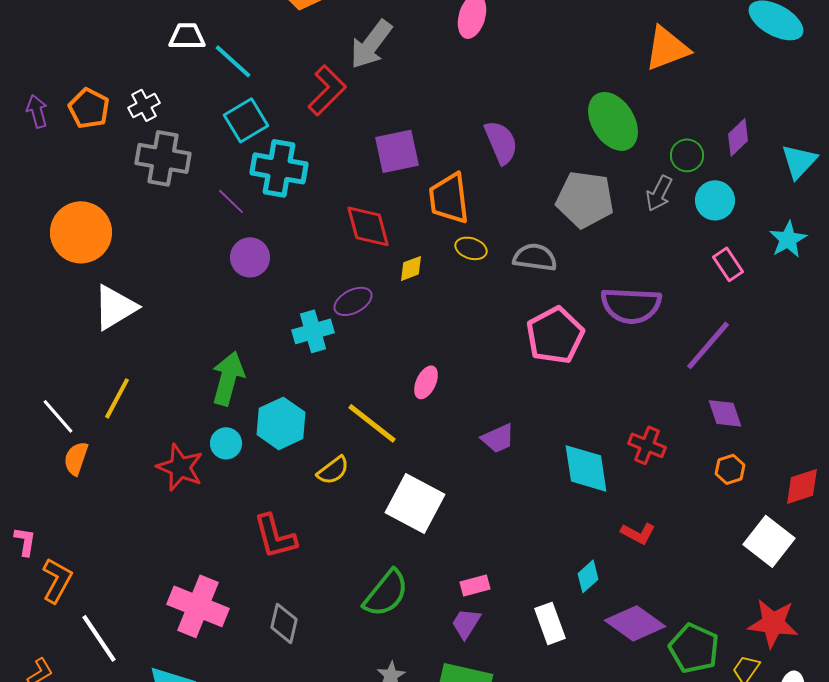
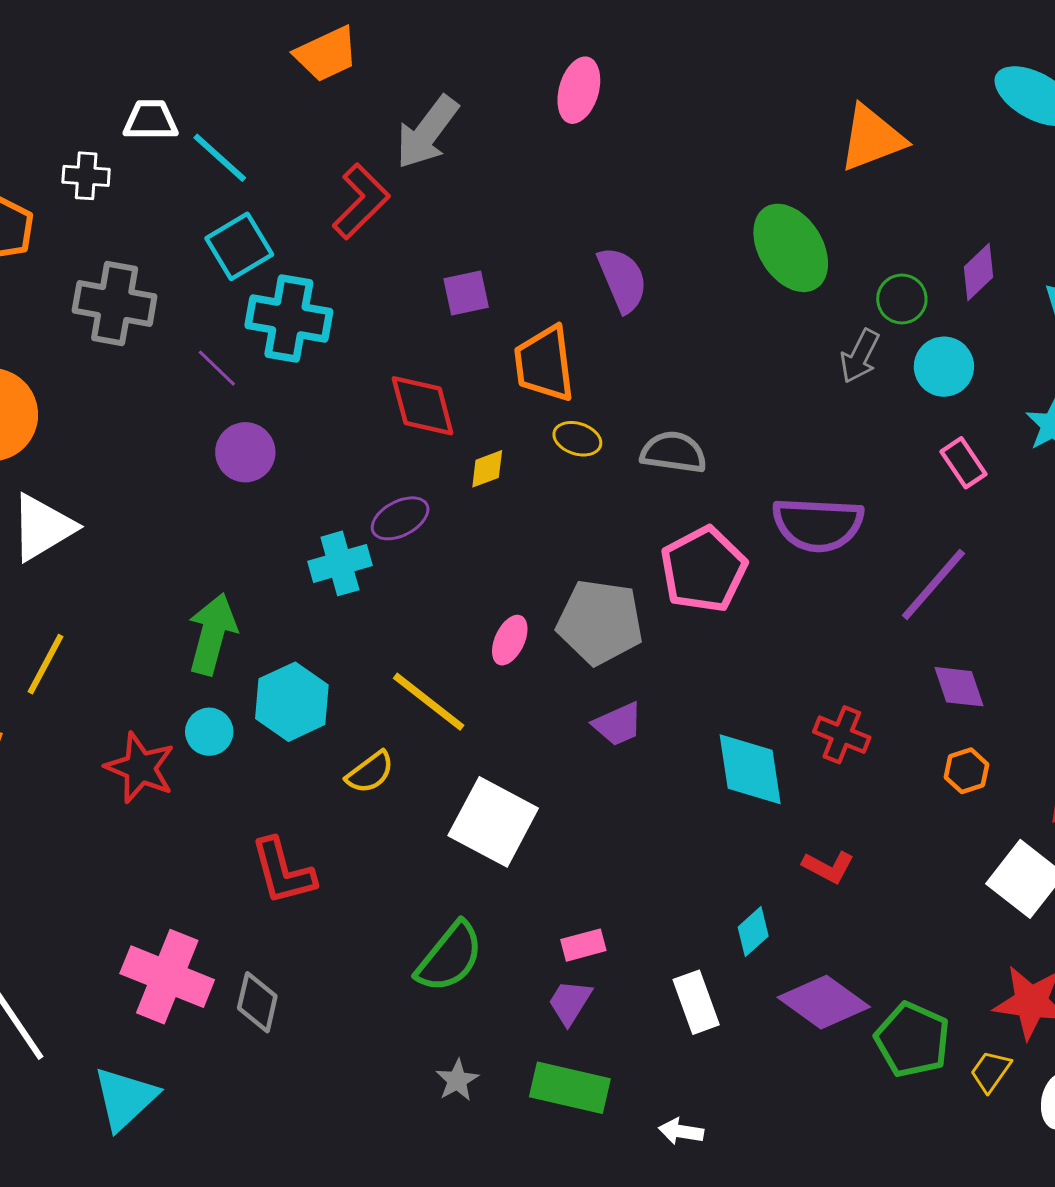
white cross: (144, 105) -> (86, 176), moved, turned 32
purple square: (397, 151) -> (466, 293), size x0.7
gray pentagon: (585, 199) -> (600, 622), moved
gray diamond: (284, 623) -> (257, 1002), moved

